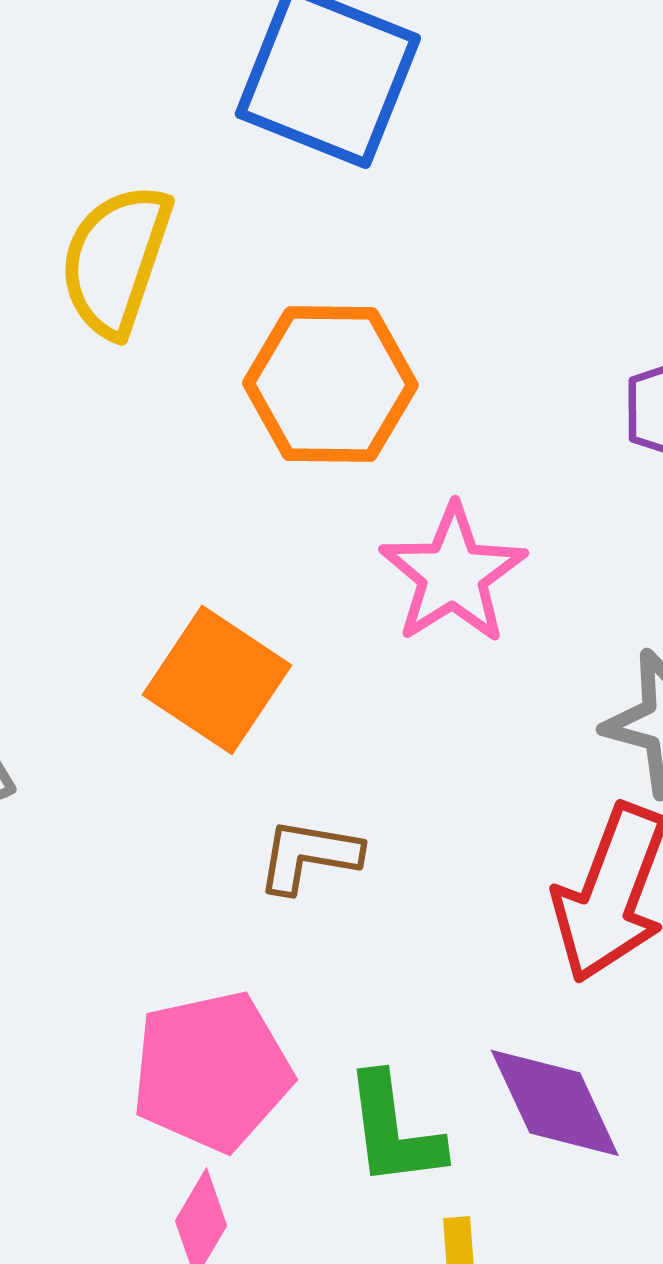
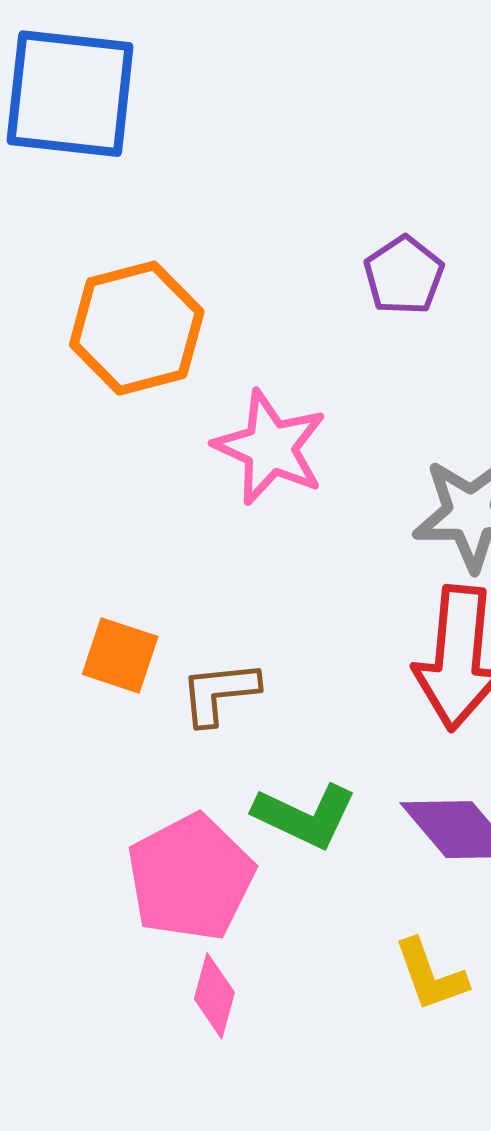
orange square: (217, 680) -> (120, 655), moved, size x0.7
green L-shape: (394, 1131) -> (305, 816), moved, turned -42

